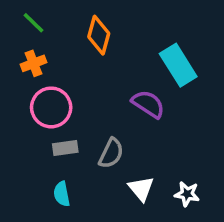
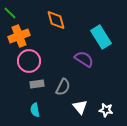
green line: (33, 23) -> (10, 13), moved
orange diamond: (99, 35) -> (56, 20), turned -30
orange cross: (33, 63) -> (19, 36), size x1.5

